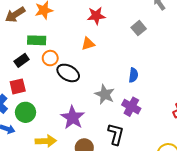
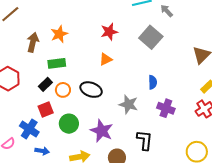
brown arrow: (15, 15) -> (33, 42), turned 144
gray square: (139, 28) -> (151, 37), size x1.6
orange circle: (50, 58) -> (63, 90), moved
purple cross: (131, 107) -> (166, 108), moved
green circle: (26, 112) -> (69, 124), moved

